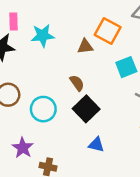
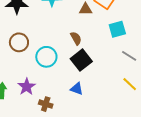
blue triangle: (96, 145) -> (77, 89), moved

